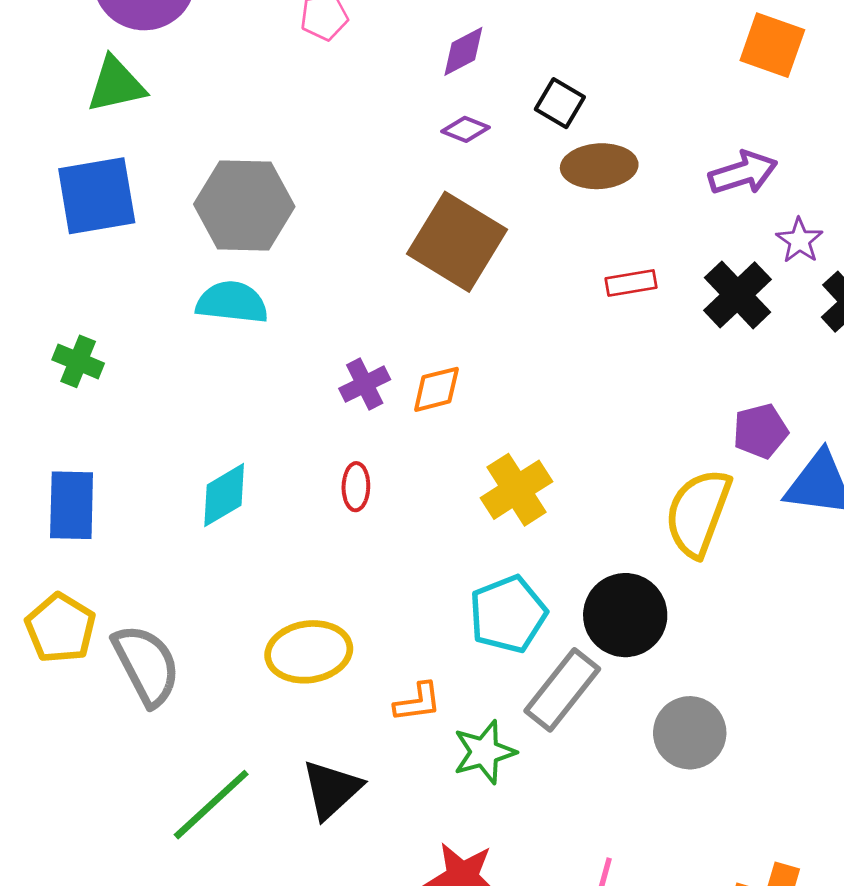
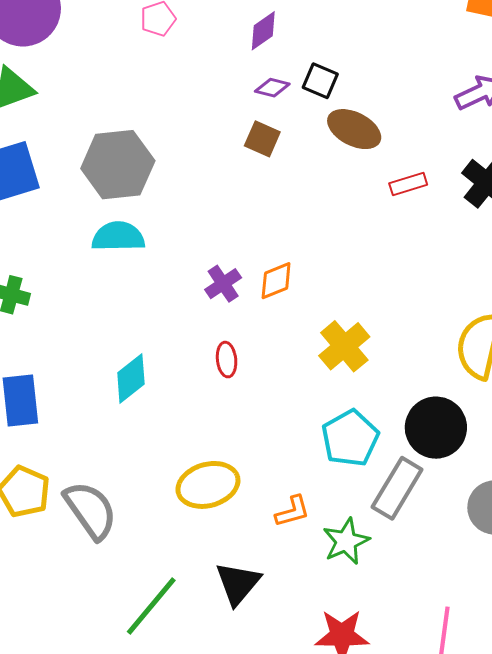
black square: (560, 103) -> (320, 81), moved
brown ellipse: (599, 166) -> (354, 129), moved, turned 38
brown square: (457, 242) -> (262, 139), moved, size x0.5

